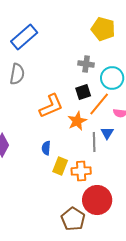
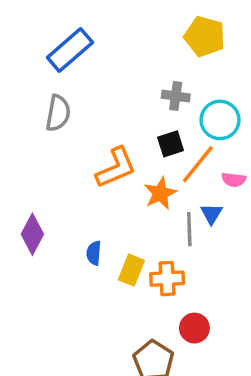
blue semicircle: (46, 148) -> (94, 253), moved
red circle: (97, 200) -> (194, 328), size x0.6

